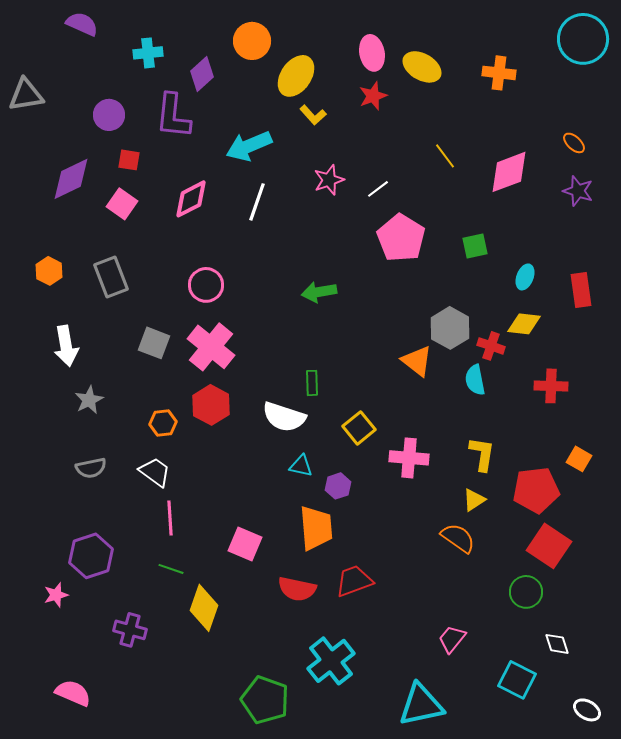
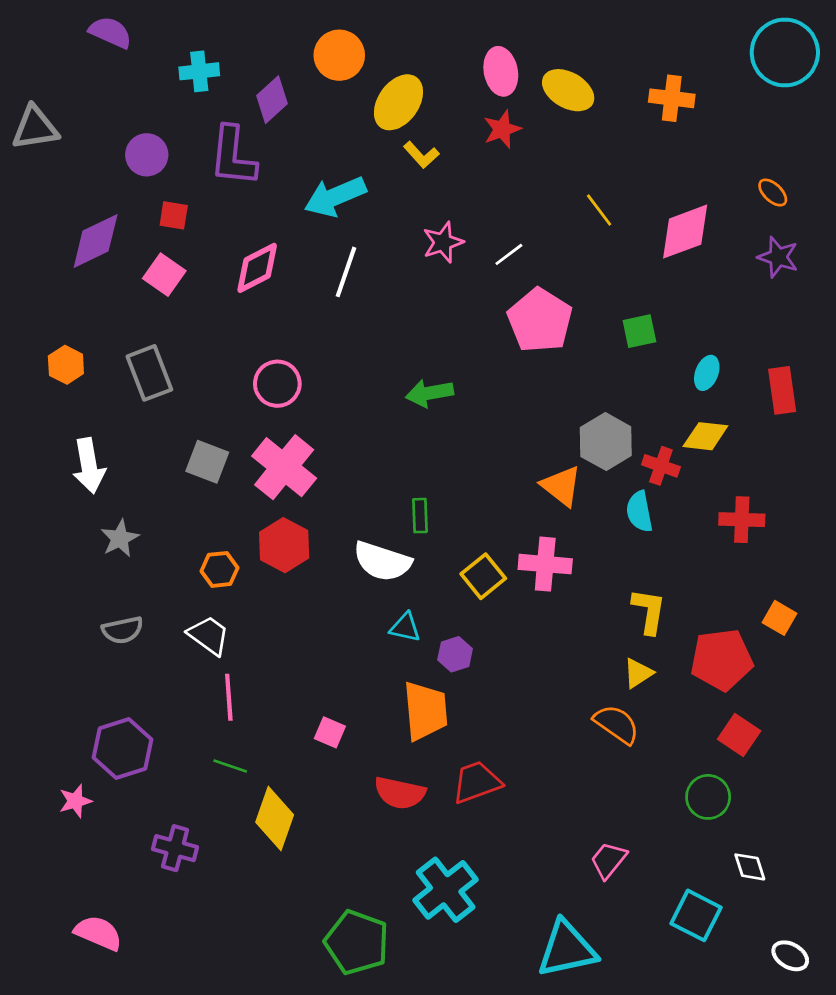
pink cross: (409, 458) -> (545, 564), moved
pink square: (245, 544) -> (330, 732), size x0.7
red square: (549, 546) -> (739, 735), size x0.7

